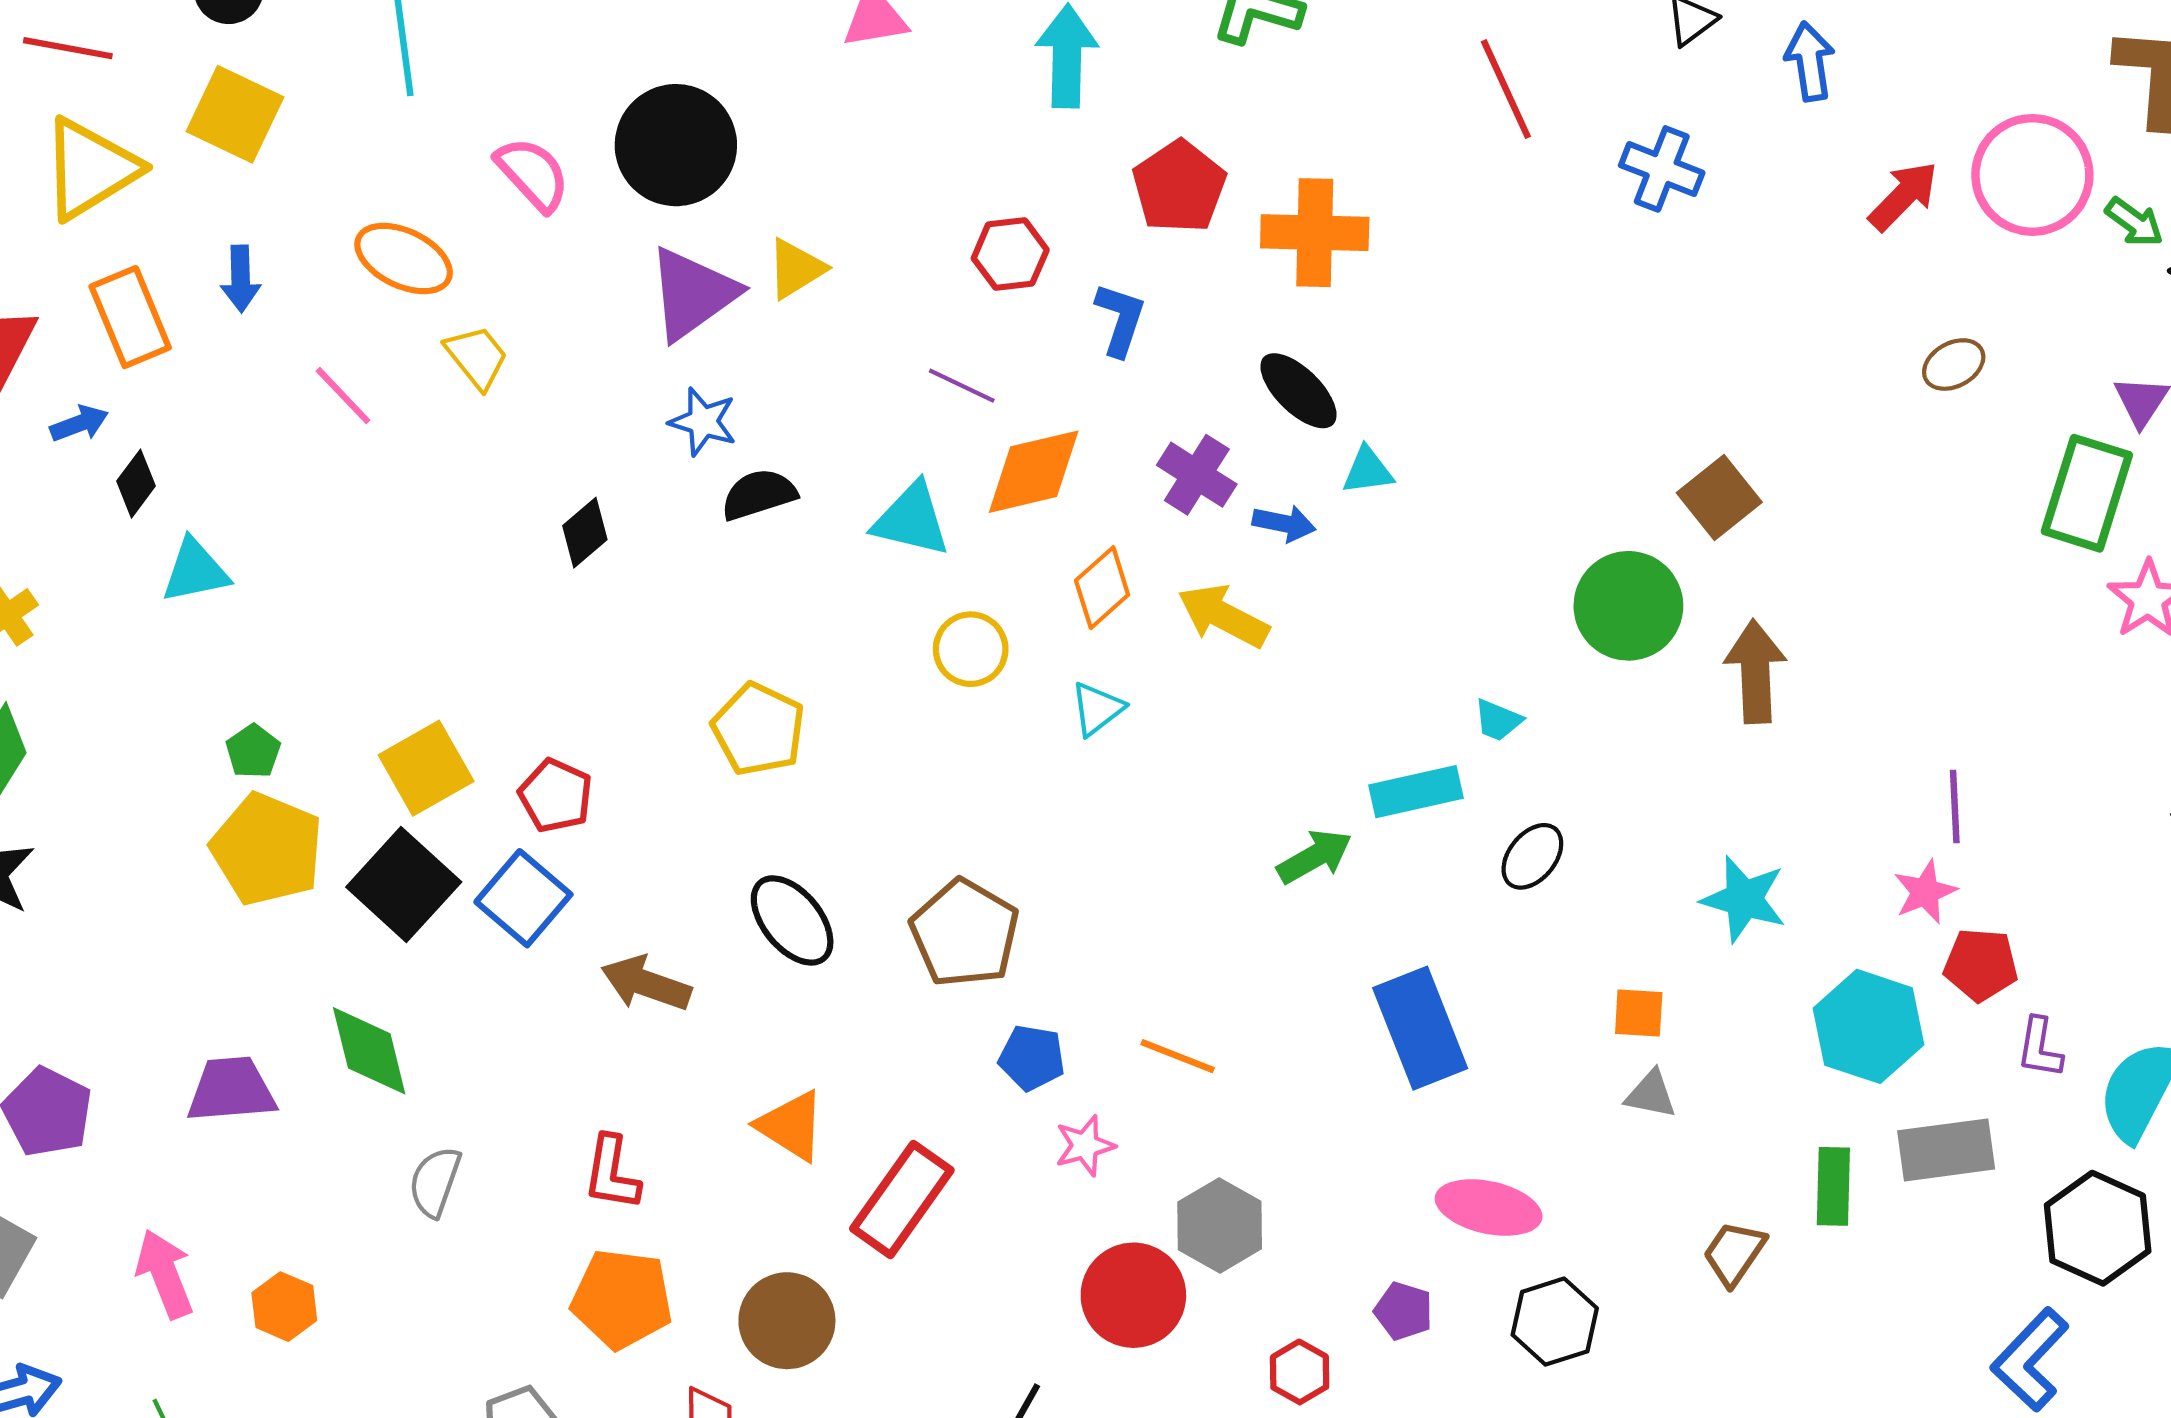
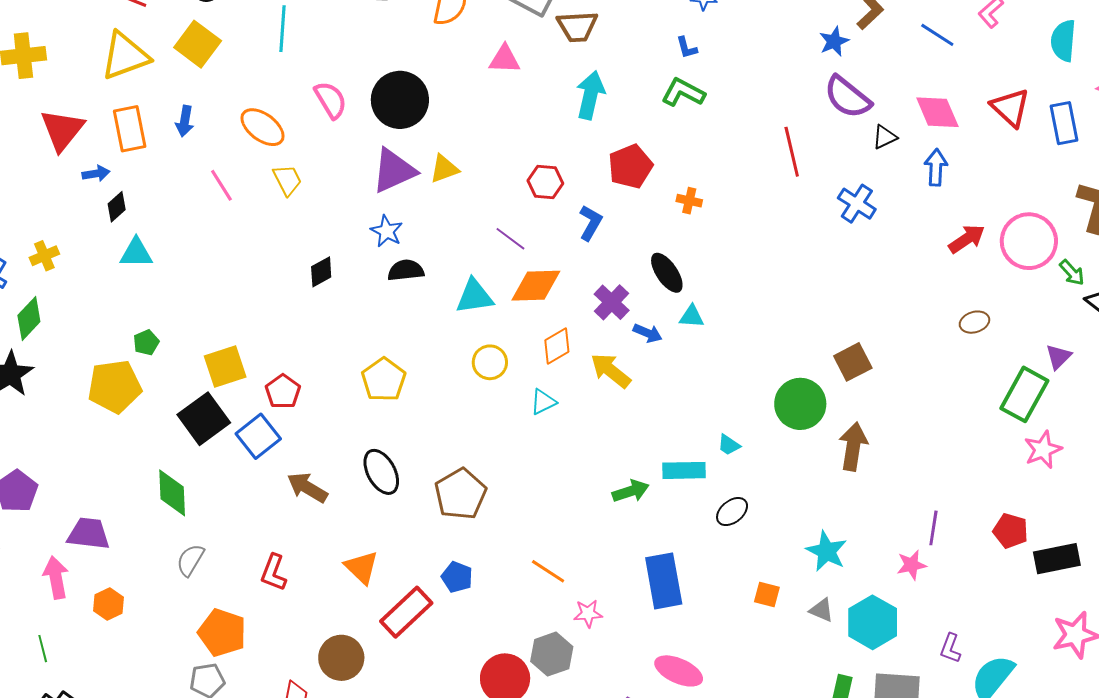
orange cross: (1315, 233) -> (689, 201), size x0.5
cyan triangle: (911, 520) -> (474, 296), turned -33
yellow pentagon: (267, 849) -> (115, 386), moved, turned 30
red pentagon: (1981, 965) -> (1011, 531), moved
blue pentagon: (1032, 1058) -> (457, 577), moved
purple trapezoid: (231, 1090) -> (89, 534), moved
gray triangle: (1651, 1094) -> (822, 610), moved
pink star: (1085, 1146) -> (588, 614), moved
orange pentagon: (622, 1299) -> (222, 633), moved

